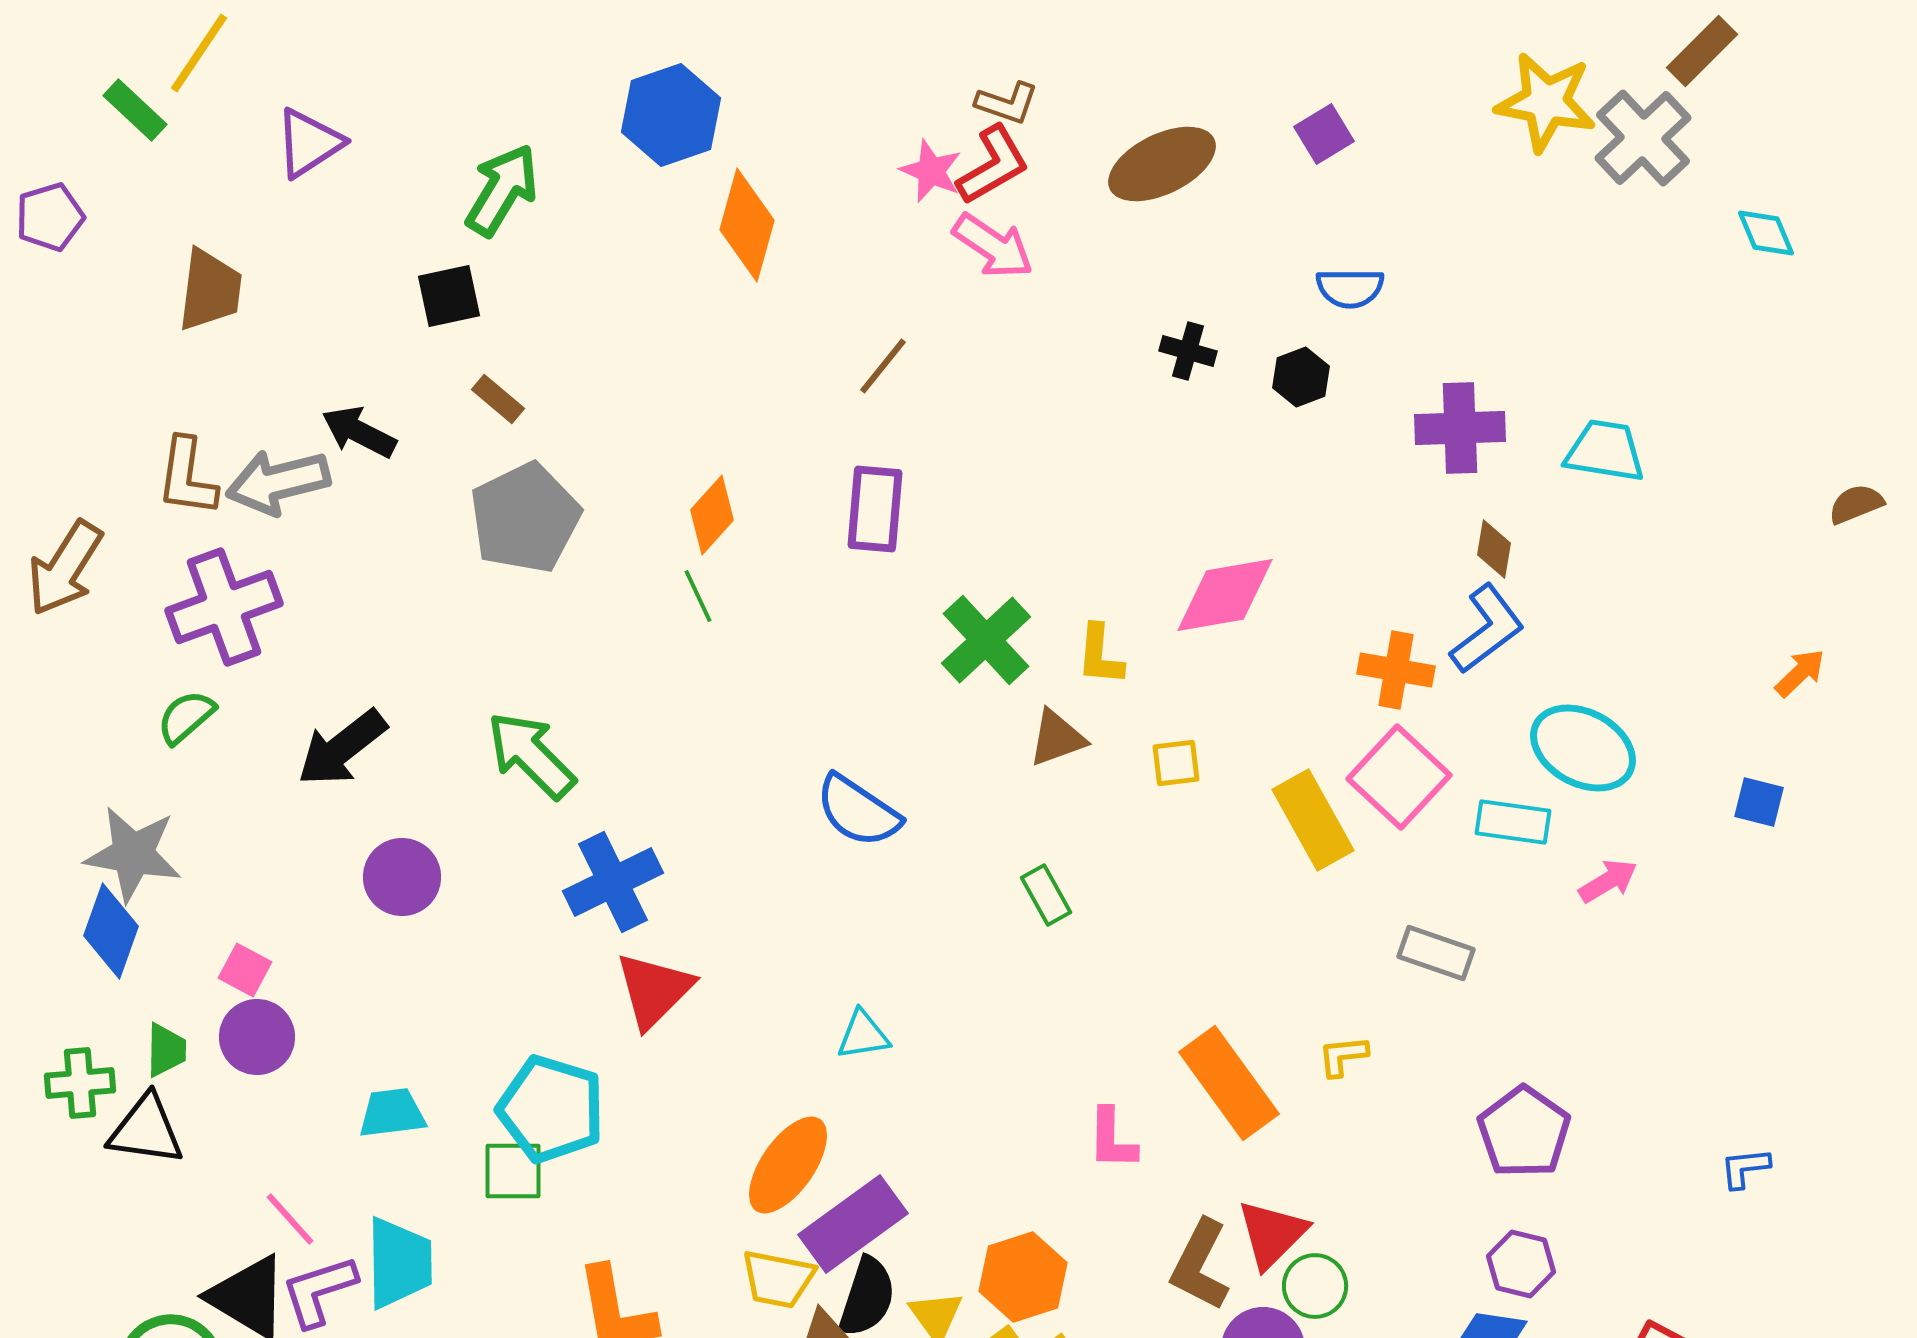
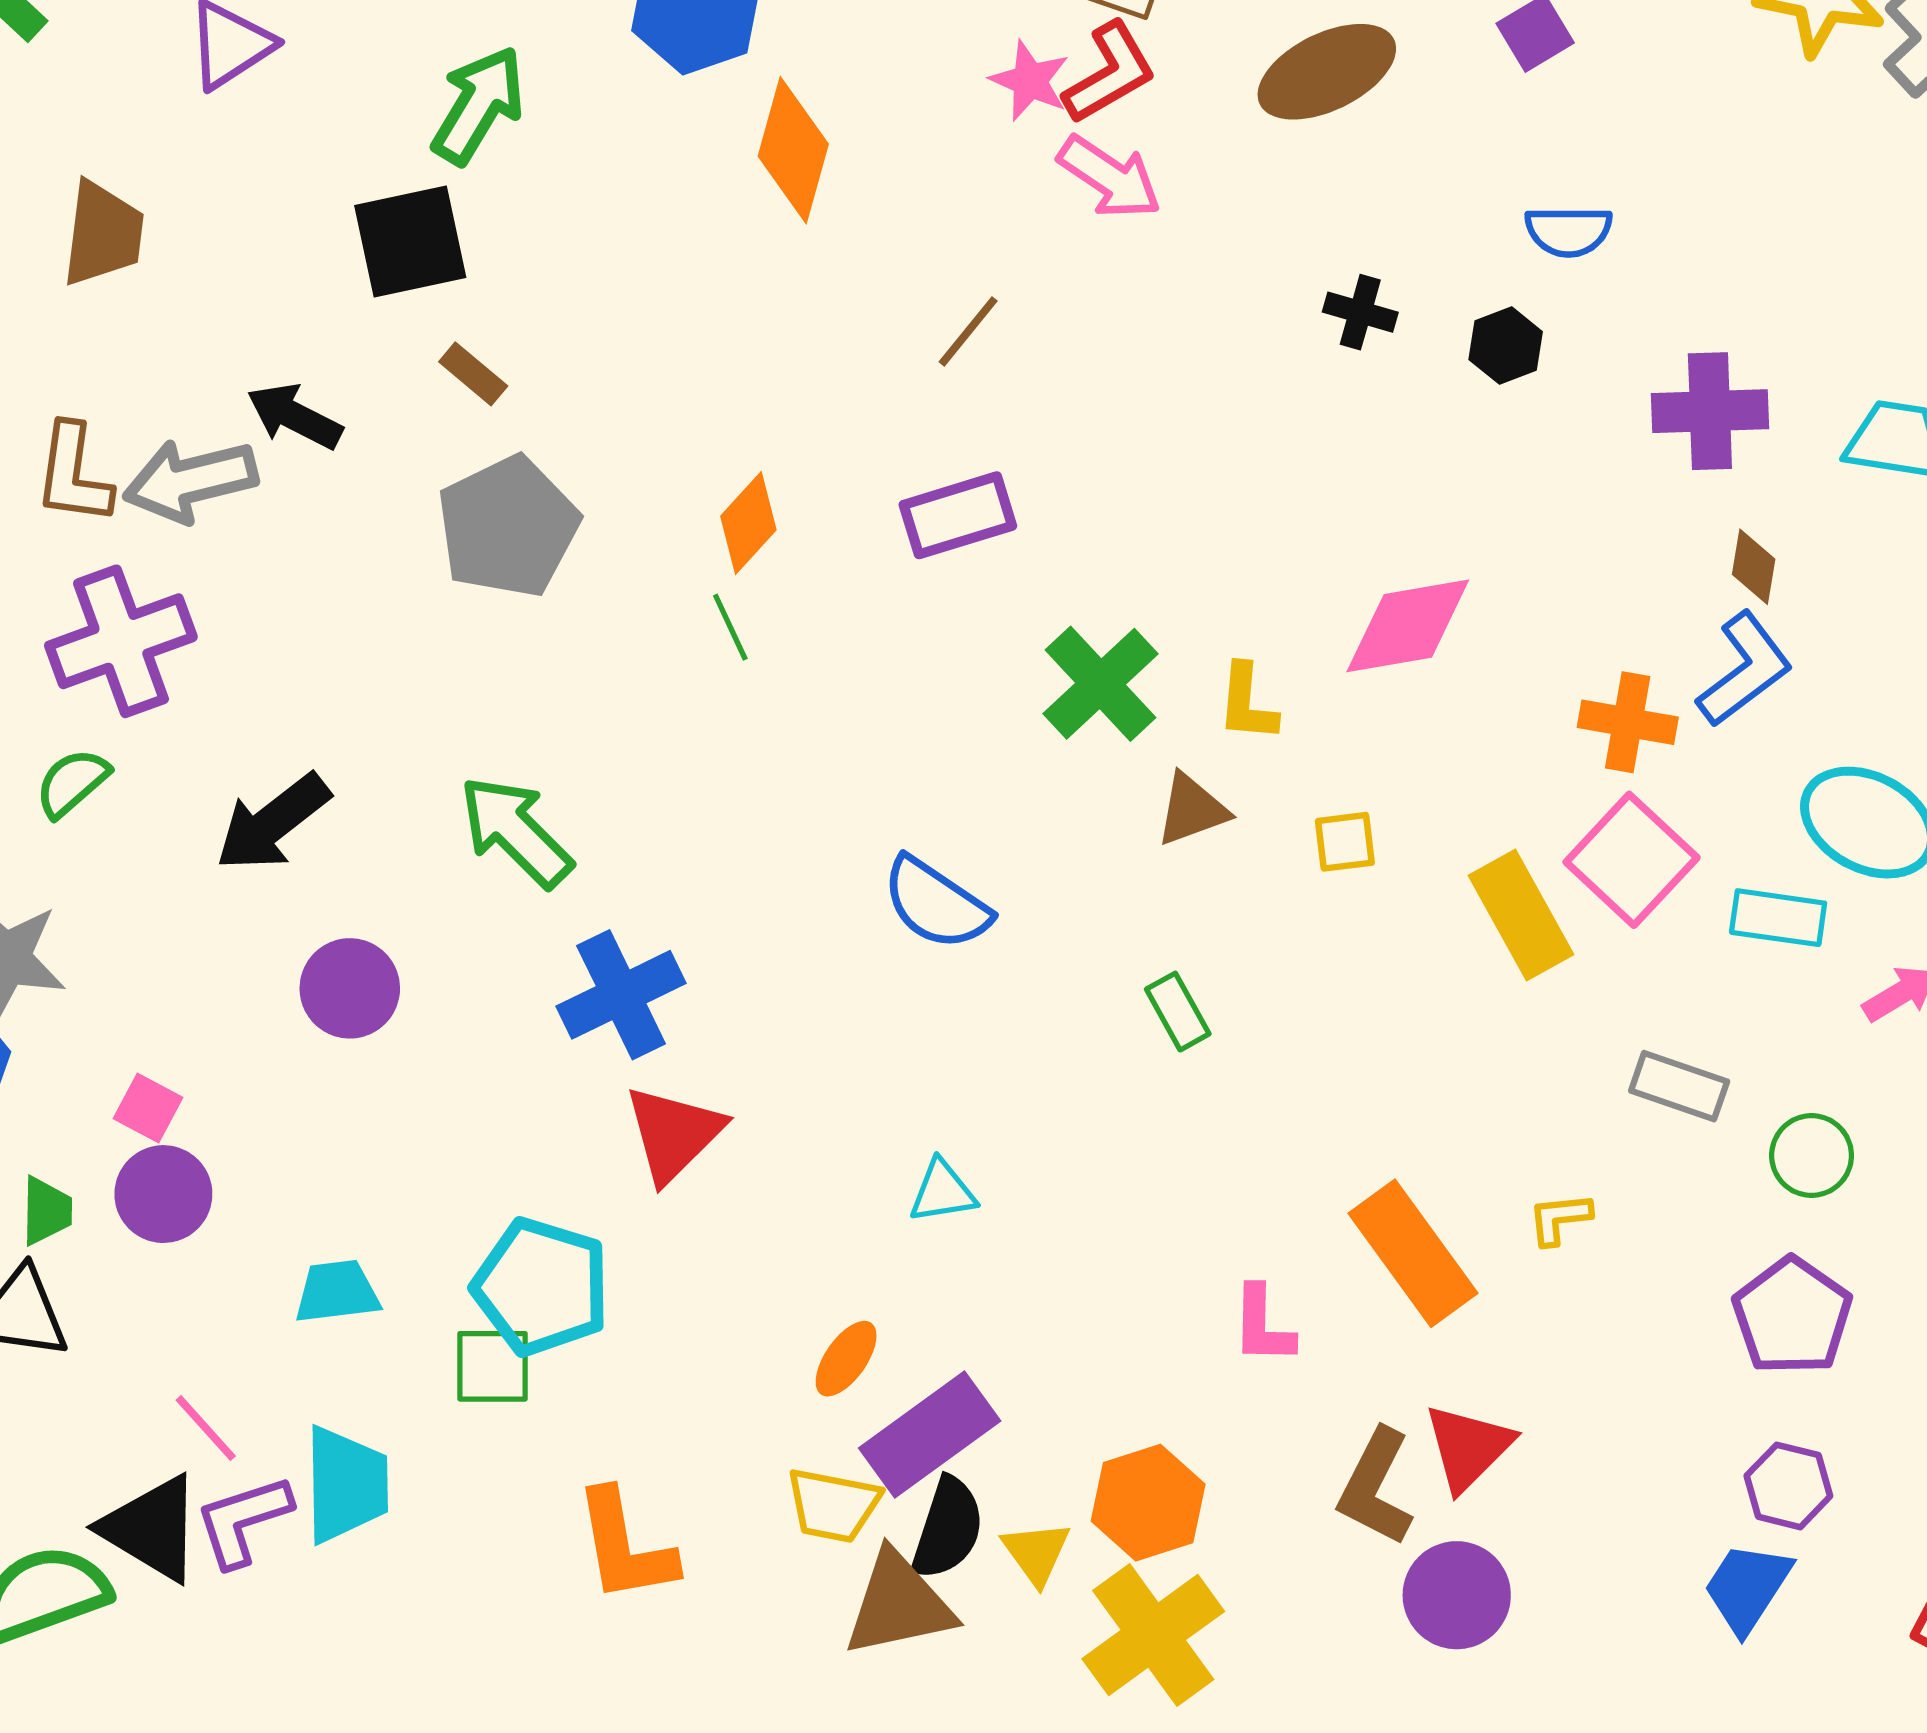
black square: (449, 296) -> (410, 241), size x1.4
purple rectangle: (875, 509) -> (958, 515), turned 68
orange ellipse: (788, 1165) -> (846, 1359), size x0.6
green circle: (1315, 1286) -> (1812, 1156), moved

